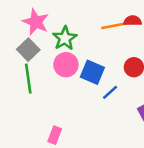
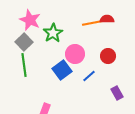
pink circle: (66, 65) -> (75, 54), moved
blue square: (92, 72) -> (62, 70), moved, turned 30

